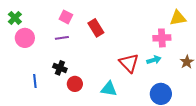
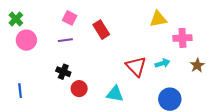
yellow triangle: (178, 18) -> (158, 19), moved
pink cross: (162, 38) -> (182, 38), moved
blue line: (35, 81) -> (20, 91), moved

